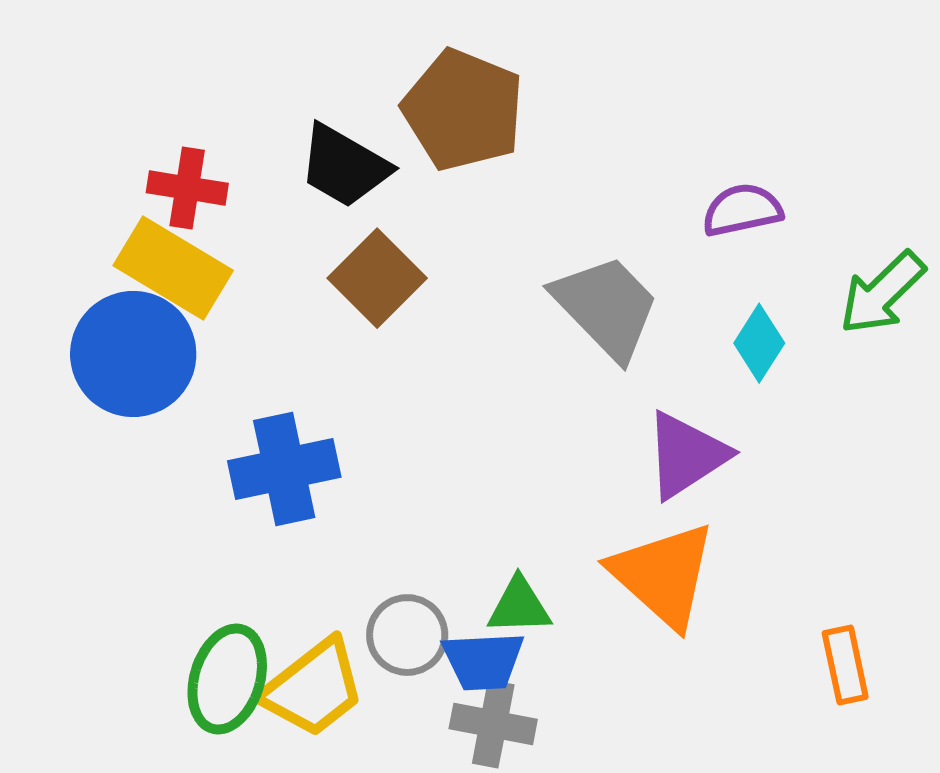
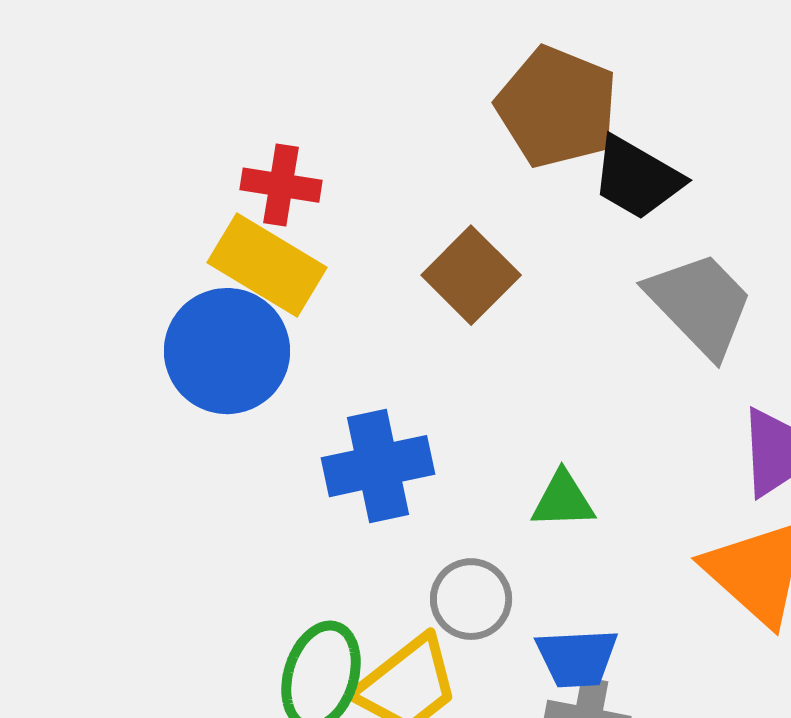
black trapezoid: (344, 166) -> (637, 178), moved
green triangle: (519, 606) -> (563, 500), moved
gray circle: (407, 635) -> (471, 599), moved

